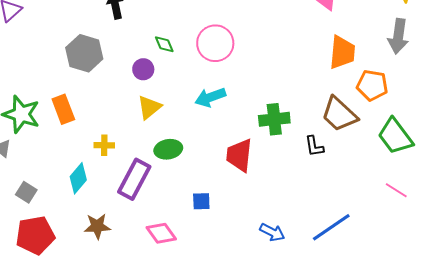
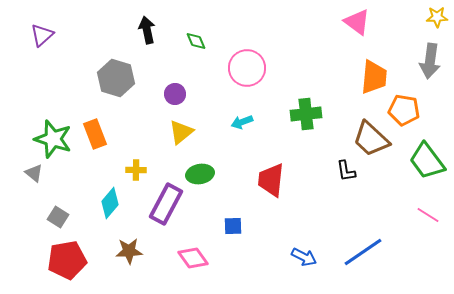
green diamond: (164, 44) -> (196, 41), moved
cyan arrow: (210, 97) -> (242, 122), size x0.7
green cross: (274, 119) -> (306, 114), moved

